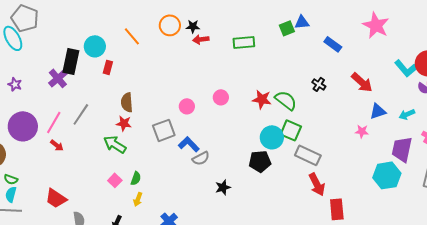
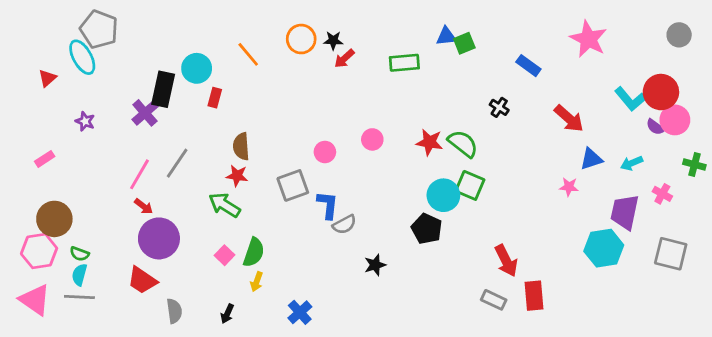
blue triangle: (302, 22) -> (446, 36), moved
red arrow: (201, 39) -> (344, 59), turned -35
black cross: (319, 84) -> (499, 107), moved
purple circle: (23, 126) -> (159, 238), moved
blue L-shape: (189, 144) -> (328, 205), turned 50
gray rectangle: (308, 155) -> (494, 300), moved, size x0.7
black pentagon: (260, 161) -> (427, 229), turned 30
green semicircle: (136, 178) -> (254, 252), size x1.5

